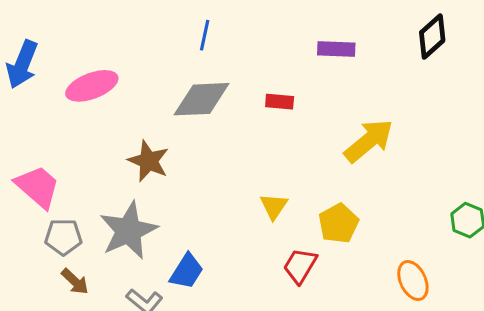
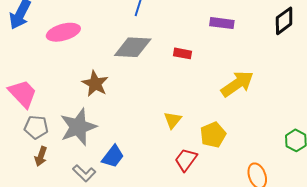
brown arrow: (75, 281) -> (41, 156), turned 60

